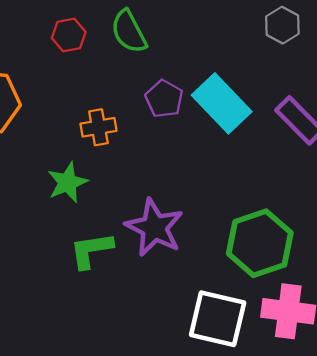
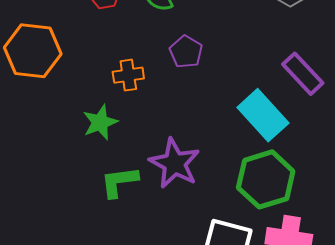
cyan rectangle: (222, 103) -> (263, 115), moved

